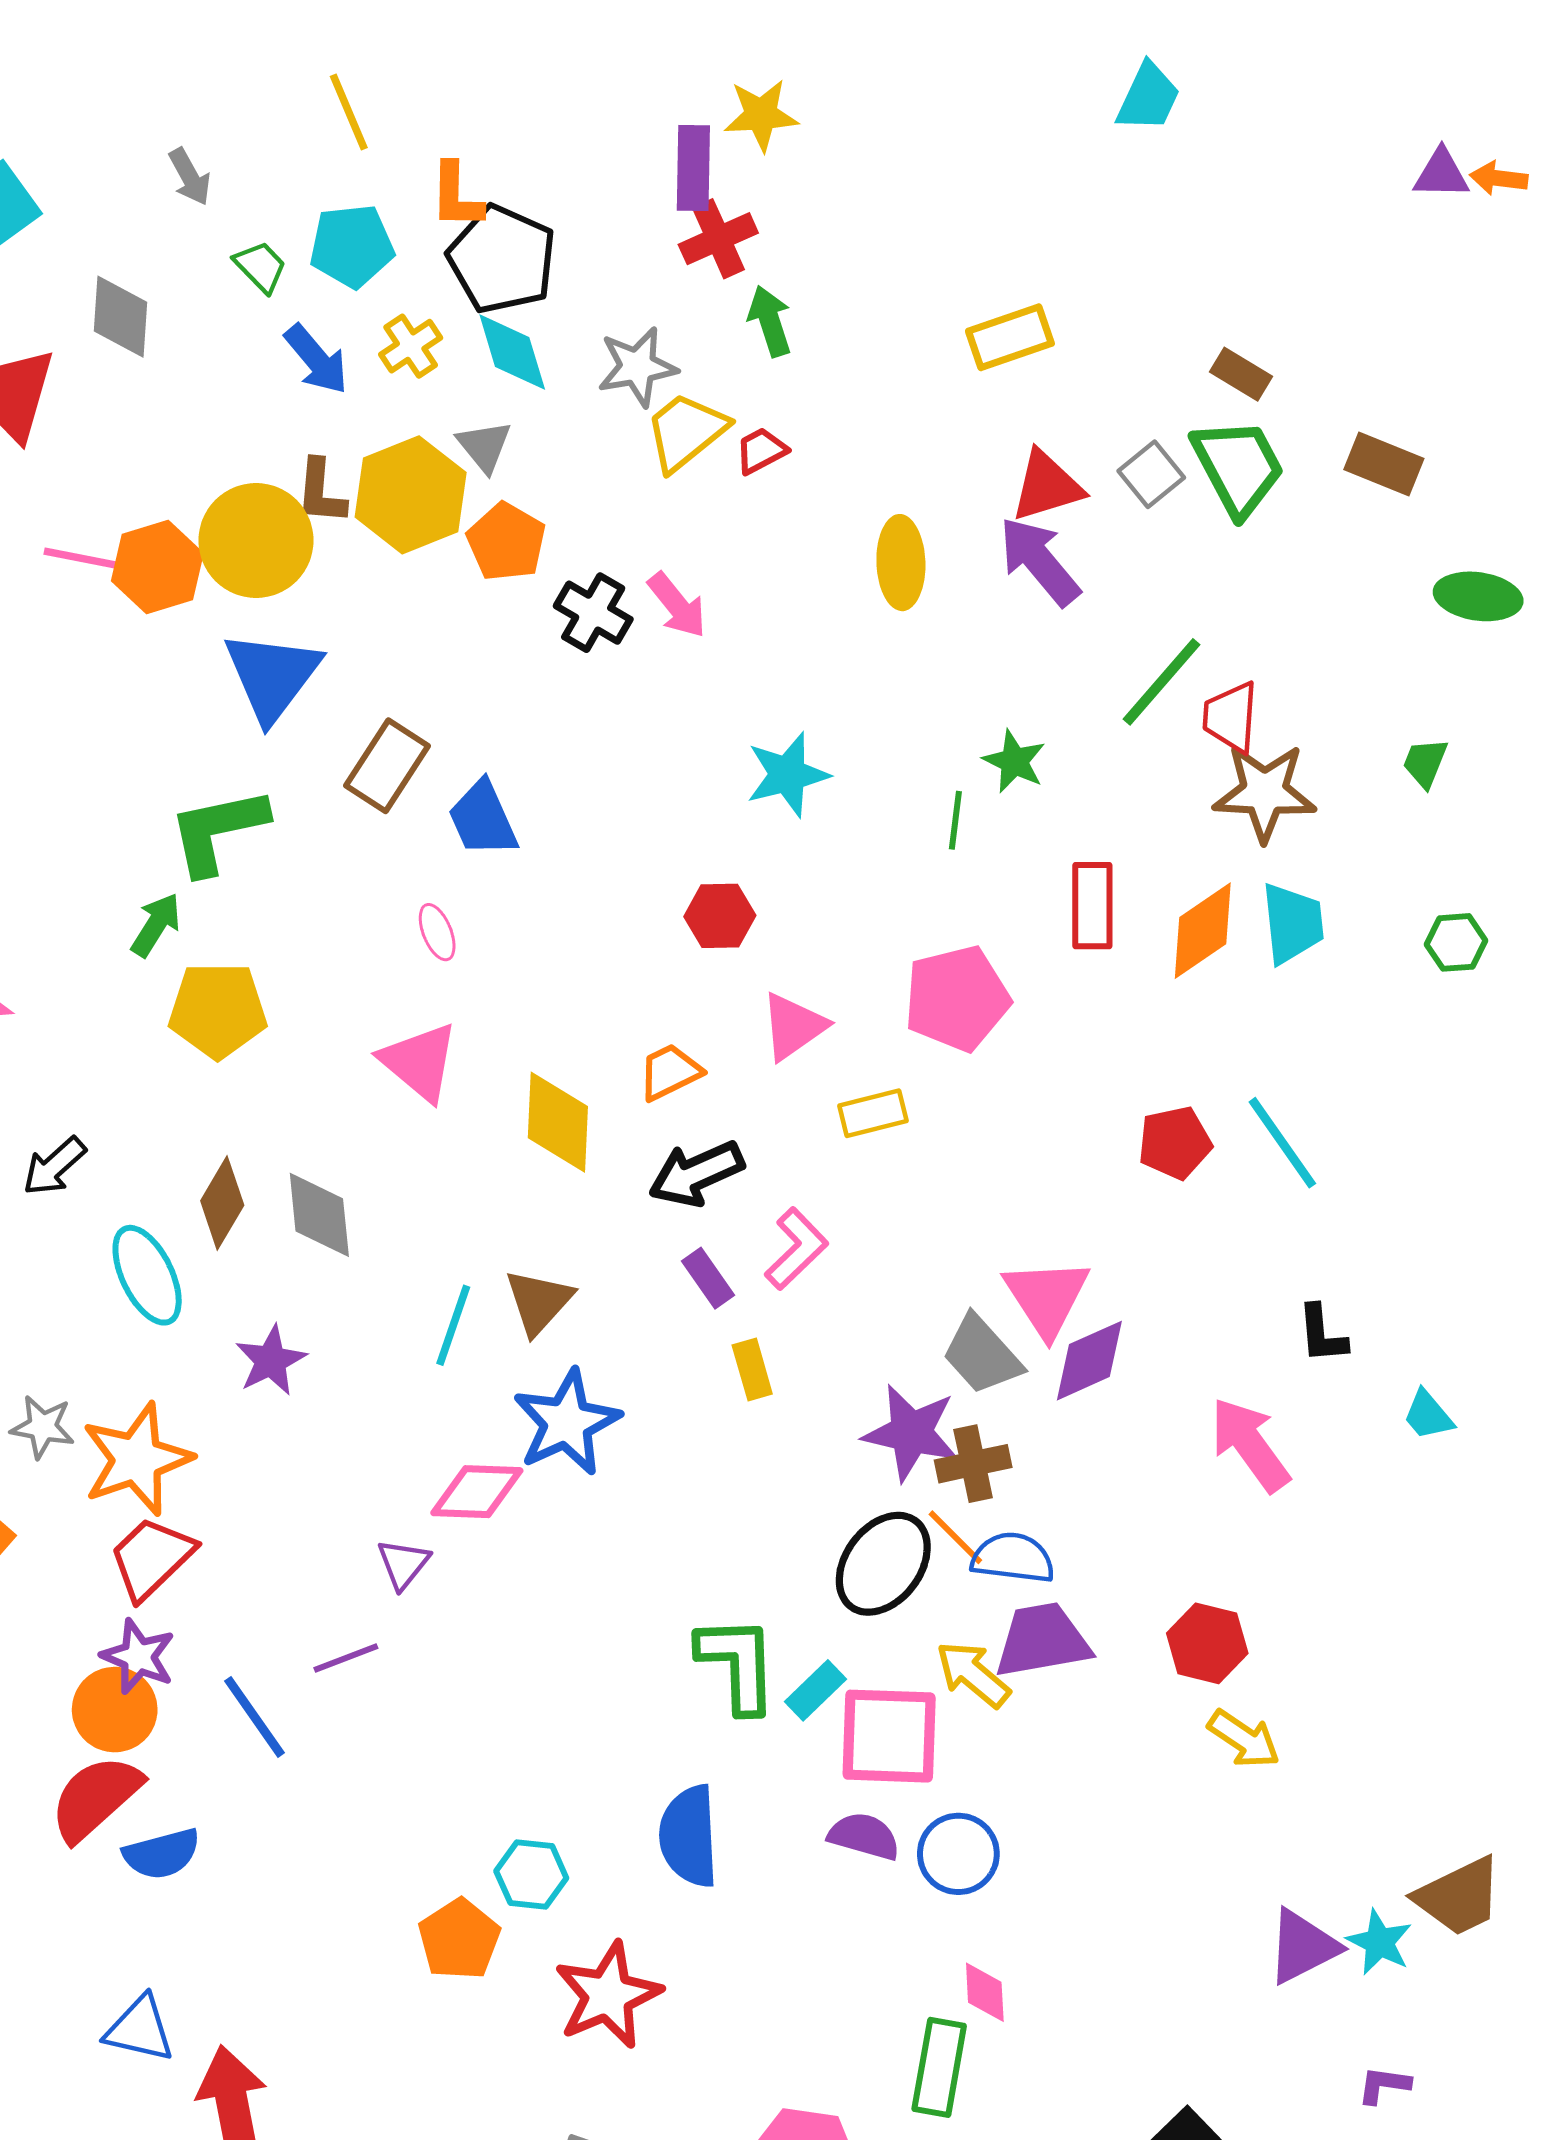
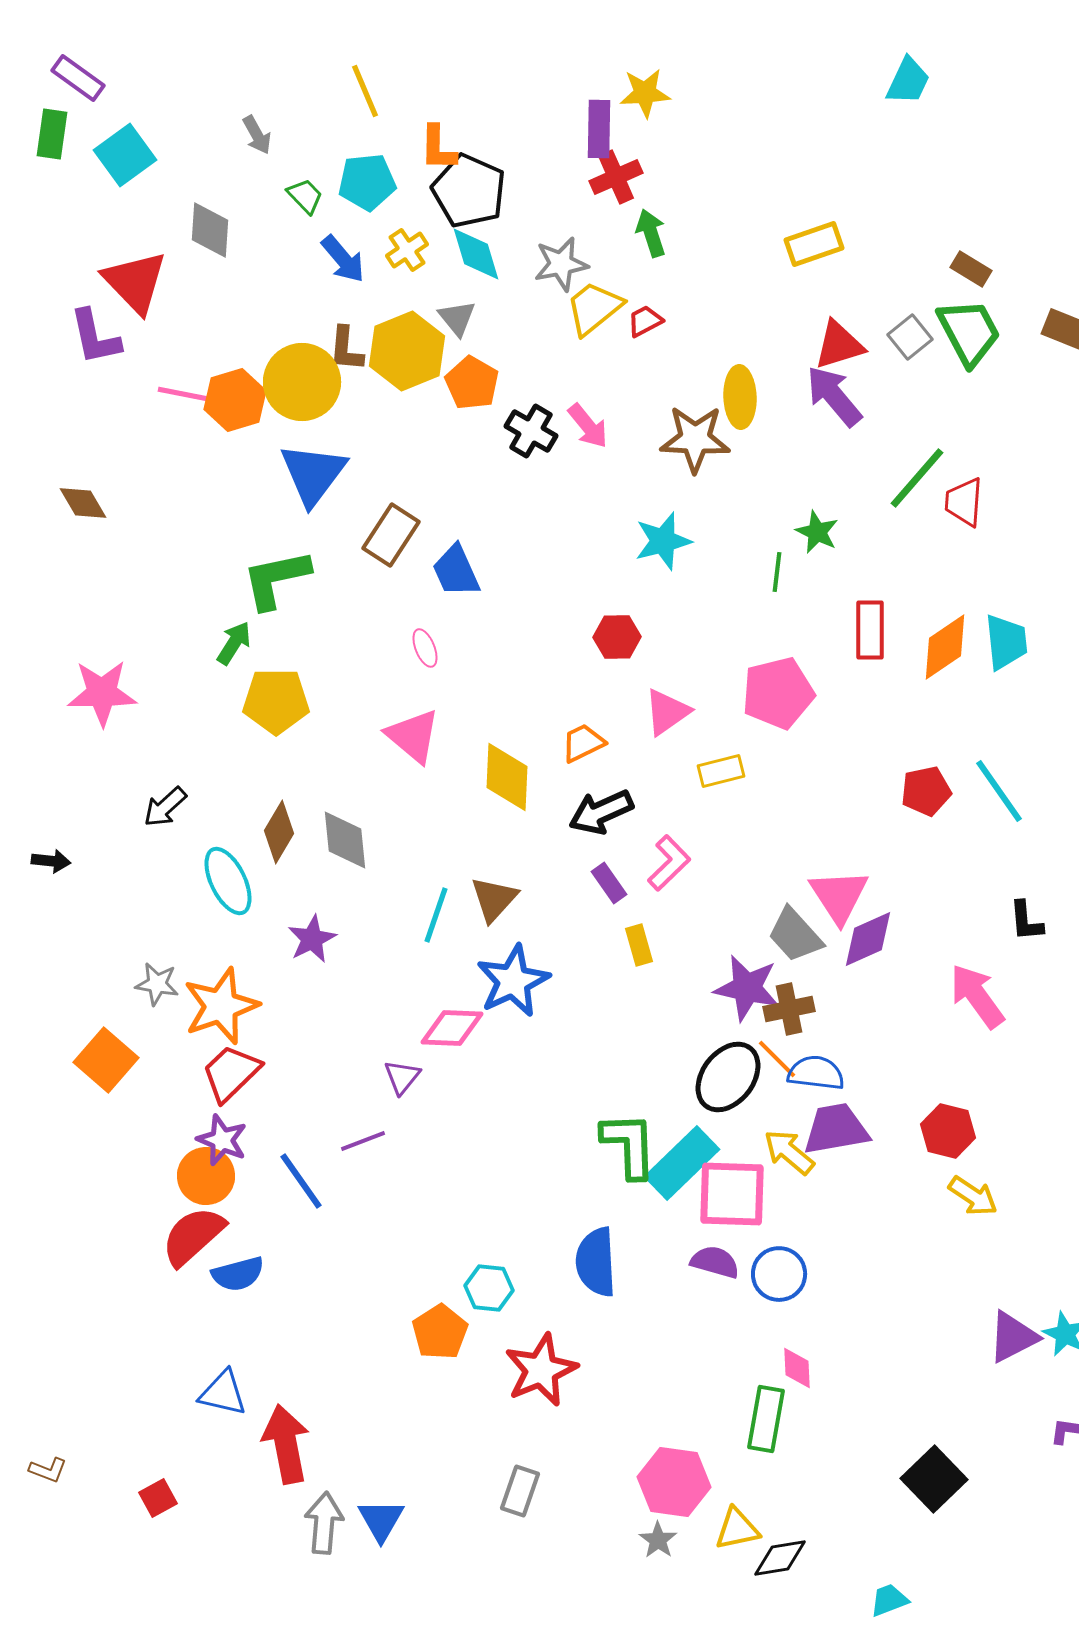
brown star: (1265, 792) -> (695, 439), moved
cyan rectangle: (816, 1690) -> (682, 1163), size x1.8

